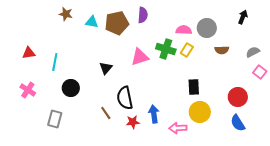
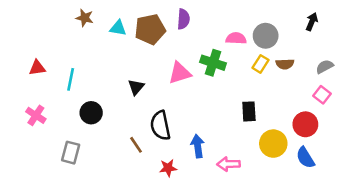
yellow rectangle: (187, 50) -> (260, 64), moved
pink square: (260, 72) -> (322, 95), moved
yellow circle: (200, 112) -> (273, 144), moved
red star: (133, 122) -> (168, 168), moved

